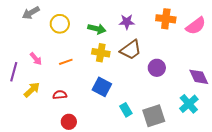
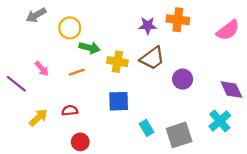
orange cross: (166, 19) -> (178, 20), moved
green arrow: (97, 29) -> (90, 48), moved
purple line: (14, 72) -> (16, 84), turned -66
blue square: (102, 87) -> (119, 101), turned -30
yellow arrow: (32, 90) -> (38, 117), moved

